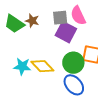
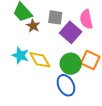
gray square: (60, 18) -> (55, 17), moved
brown star: (32, 21) -> (33, 26), moved

